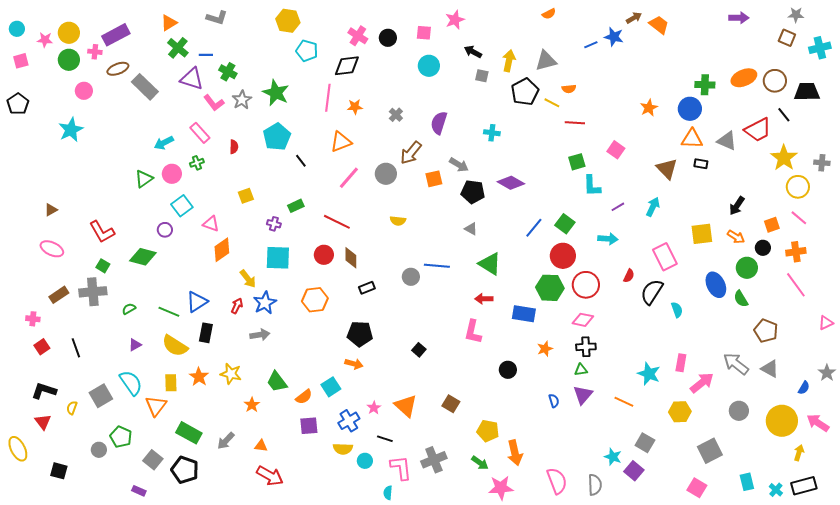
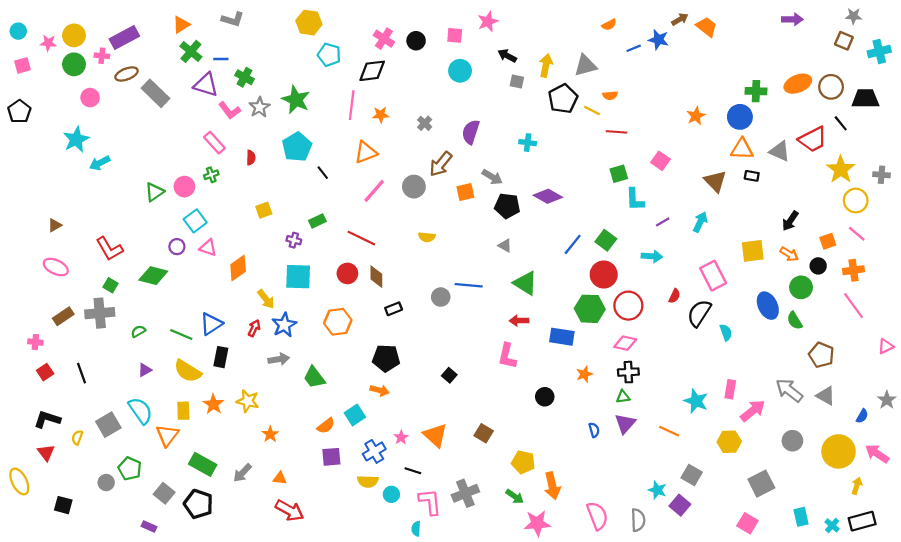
orange semicircle: (549, 14) -> (609, 25), moved
cyan arrow: (164, 143) -> (100, 163), moved
pink triangle: (211, 224) -> (208, 248), moved
green trapezoid: (277, 382) -> (314, 377), moved

